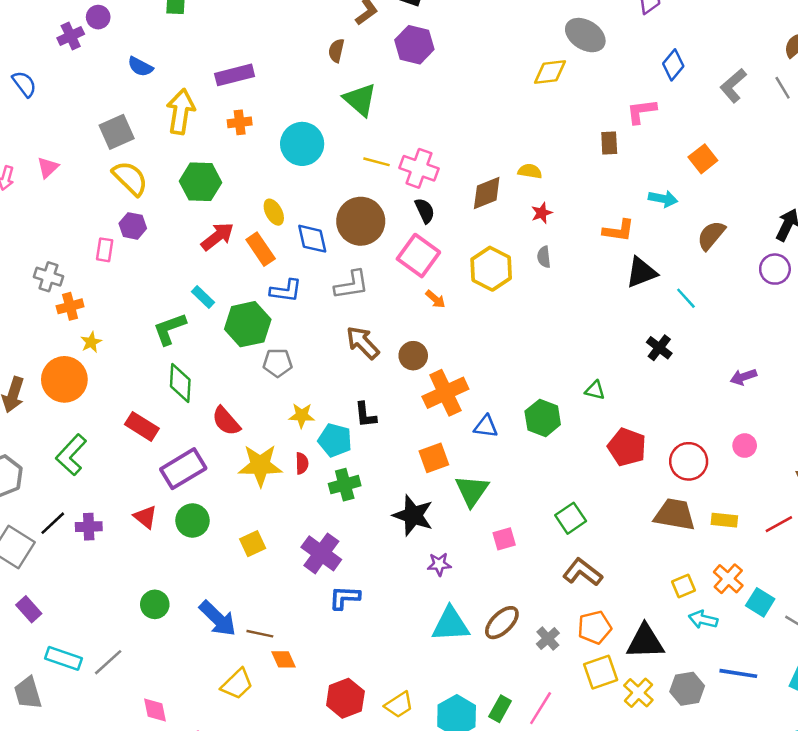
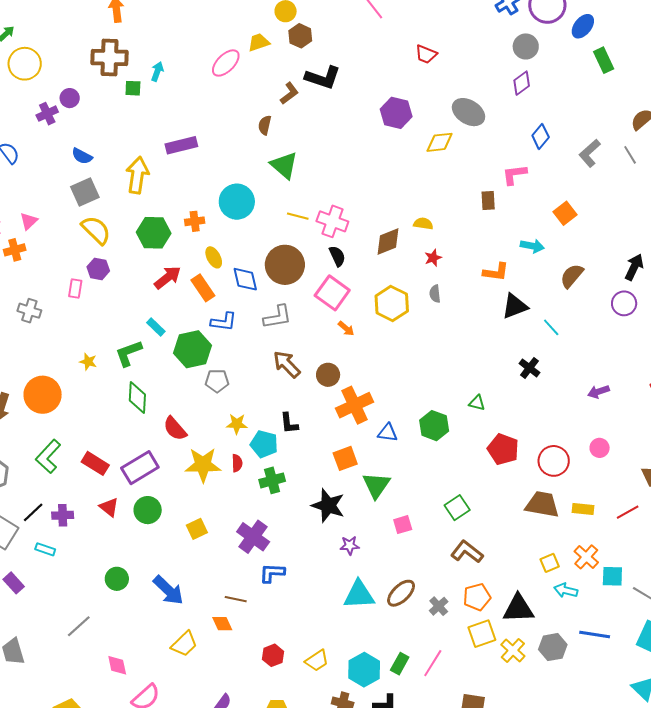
purple hexagon: (414, 45) -> (396, 113), moved
blue semicircle: (140, 67) -> (82, 156), moved
orange cross: (240, 122) -> (195, 221), moved
orange cross: (70, 306) -> (15, 250), moved
yellow star: (91, 342) -> (88, 362), moved, turned -30
red rectangle: (142, 426) -> (95, 463), moved
cyan square: (760, 602) -> (612, 576), turned -30
brown line: (260, 634) -> (236, 599), moved
cyan rectangle: (63, 658) -> (45, 549), moved, size x0.7
red hexagon: (345, 698) -> (273, 655), size x0.7

